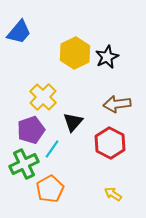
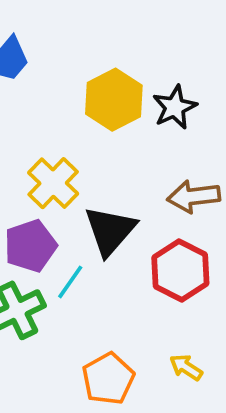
black triangle: (73, 122) -> (110, 231), size x1.4
orange pentagon: (50, 189) -> (108, 379), moved

